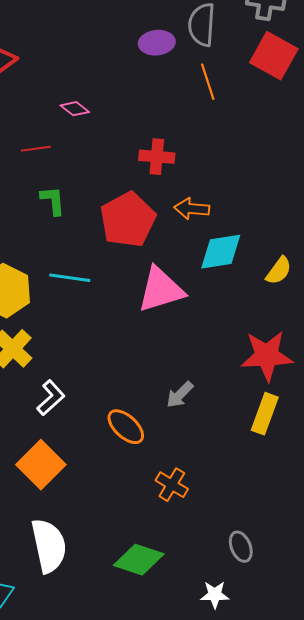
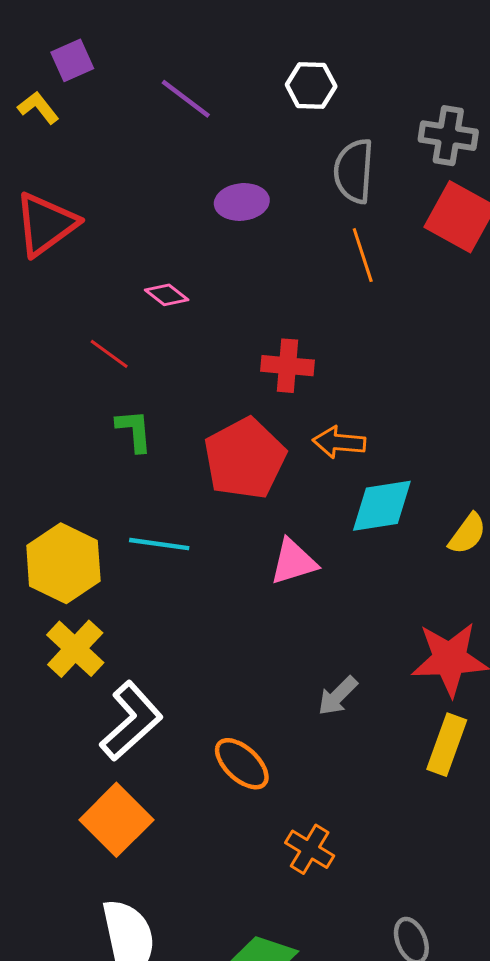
purple ellipse: (157, 43) -> (242, 202), moved
red line: (36, 149) -> (109, 354), turned 44
pink triangle: (161, 290) -> (293, 562), size x0.7
gray arrow: (180, 395) -> (338, 696), moved
white L-shape: (51, 398) -> (131, 721), size x1.5

